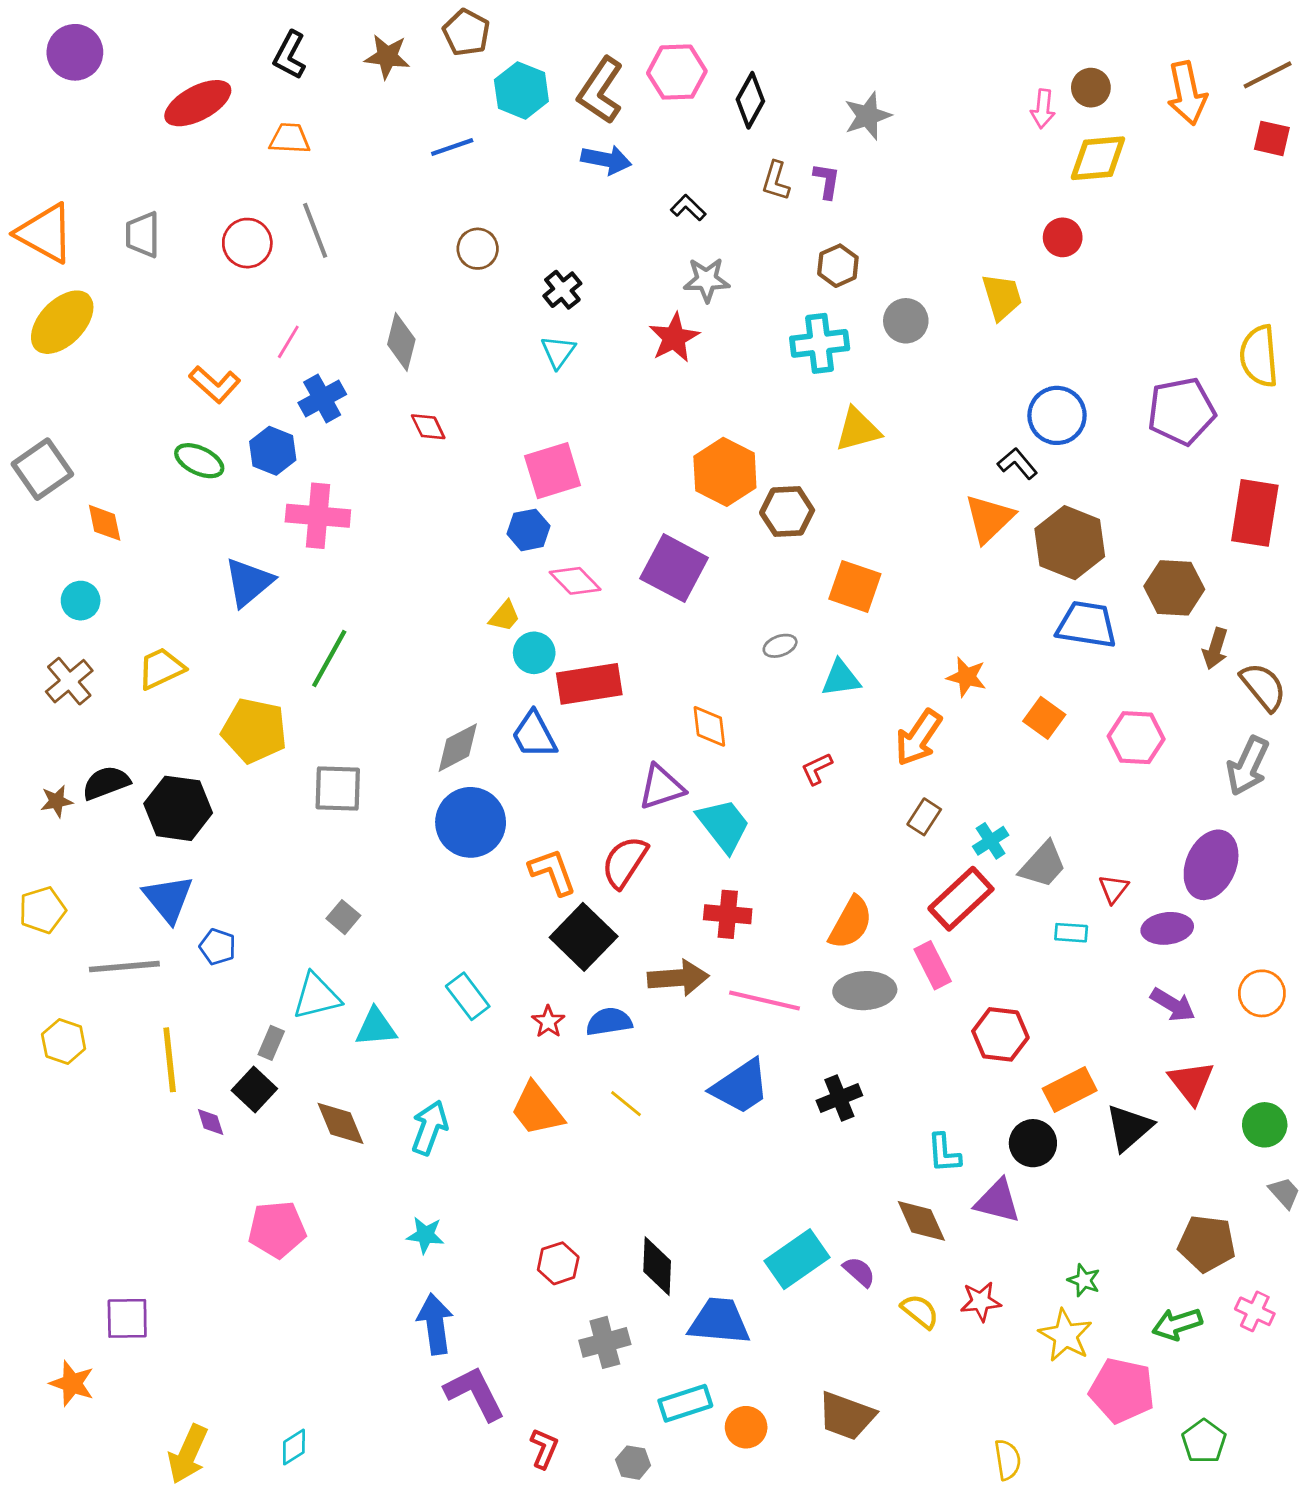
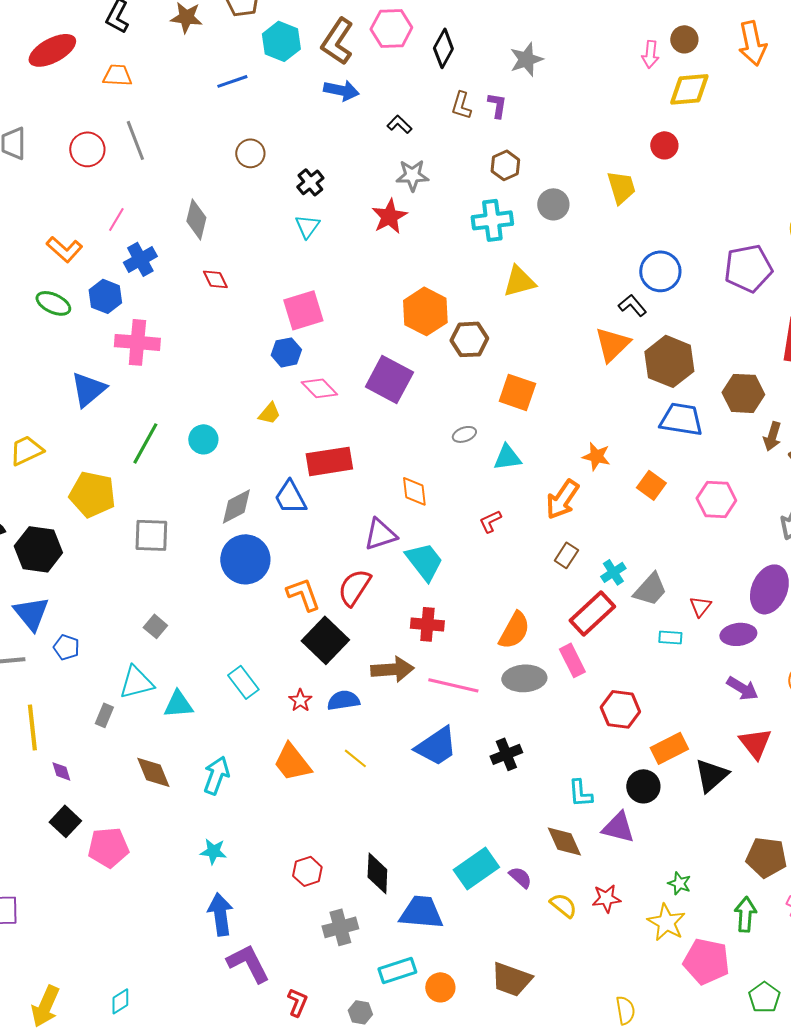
cyan circle: (534, 653) -> (203, 439), moved
black square: (254, 1089) -> (65, 821), moved
green arrow: (1177, 1324) -> (745, 914), turned 112

